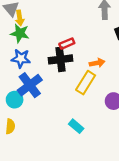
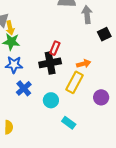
red rectangle: (67, 44) -> (55, 48), turned -40
blue cross: (30, 85) -> (24, 88), size x0.7
cyan circle: (15, 100) -> (51, 100), moved

